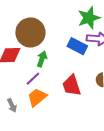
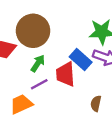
purple line: (33, 79) -> (39, 84), moved
red trapezoid: (72, 86) -> (65, 74), moved

